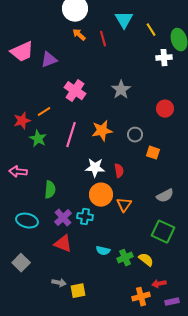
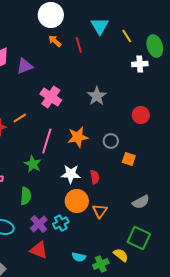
green star: (38, 139) -> (33, 164), moved
cyan cross: (85, 217) -> (61, 223), turned -35
yellow semicircle: (146, 260) -> (121, 255), moved

